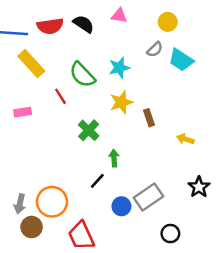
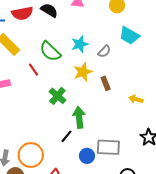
gray semicircle: (155, 49) -> (104, 51), moved
green arrow: (114, 158) -> (79, 117), size x1.5
gray rectangle: (148, 197) -> (108, 147), turned 40

